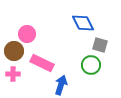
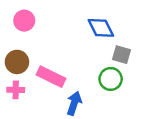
pink circle: (27, 34) -> (24, 21), moved

